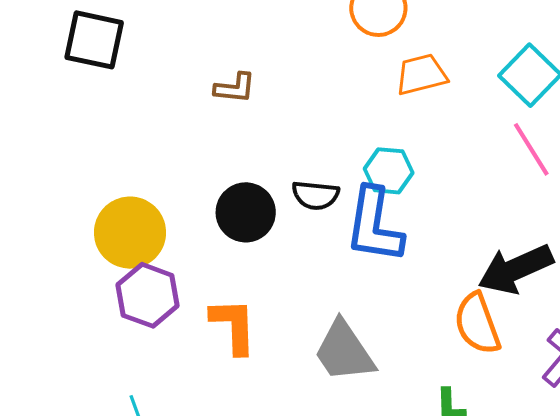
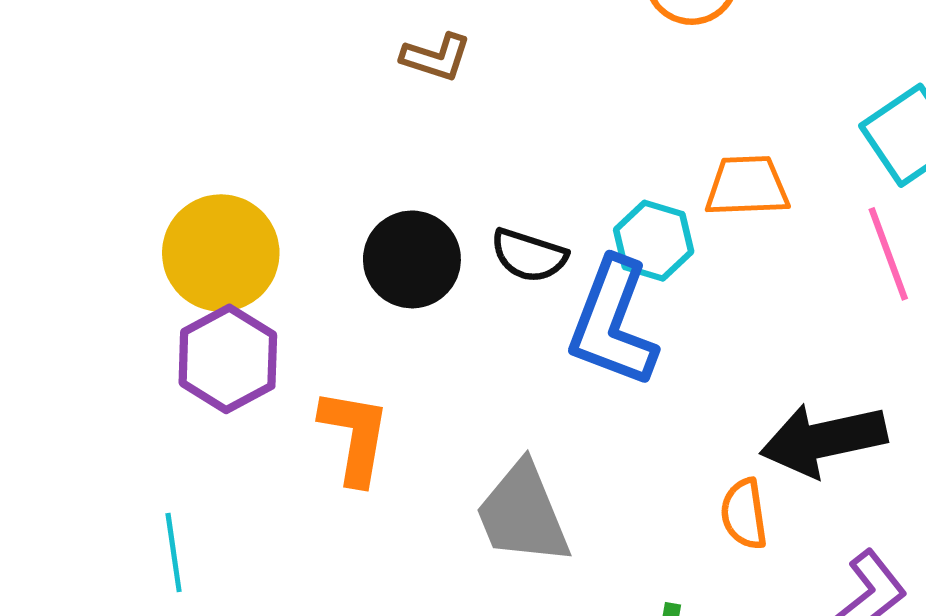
orange trapezoid: (421, 75) -> (747, 186), moved
orange semicircle: (477, 324) -> (744, 514), size x0.7

